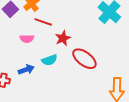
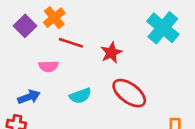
red star: (63, 38) -> (111, 53), moved
blue arrow: (26, 70) -> (29, 97), moved

